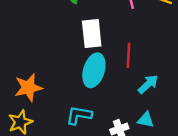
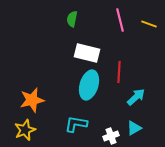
white rectangle: (92, 33) -> (87, 53), turned -70
cyan triangle: (146, 120) -> (134, 128), turned -42

